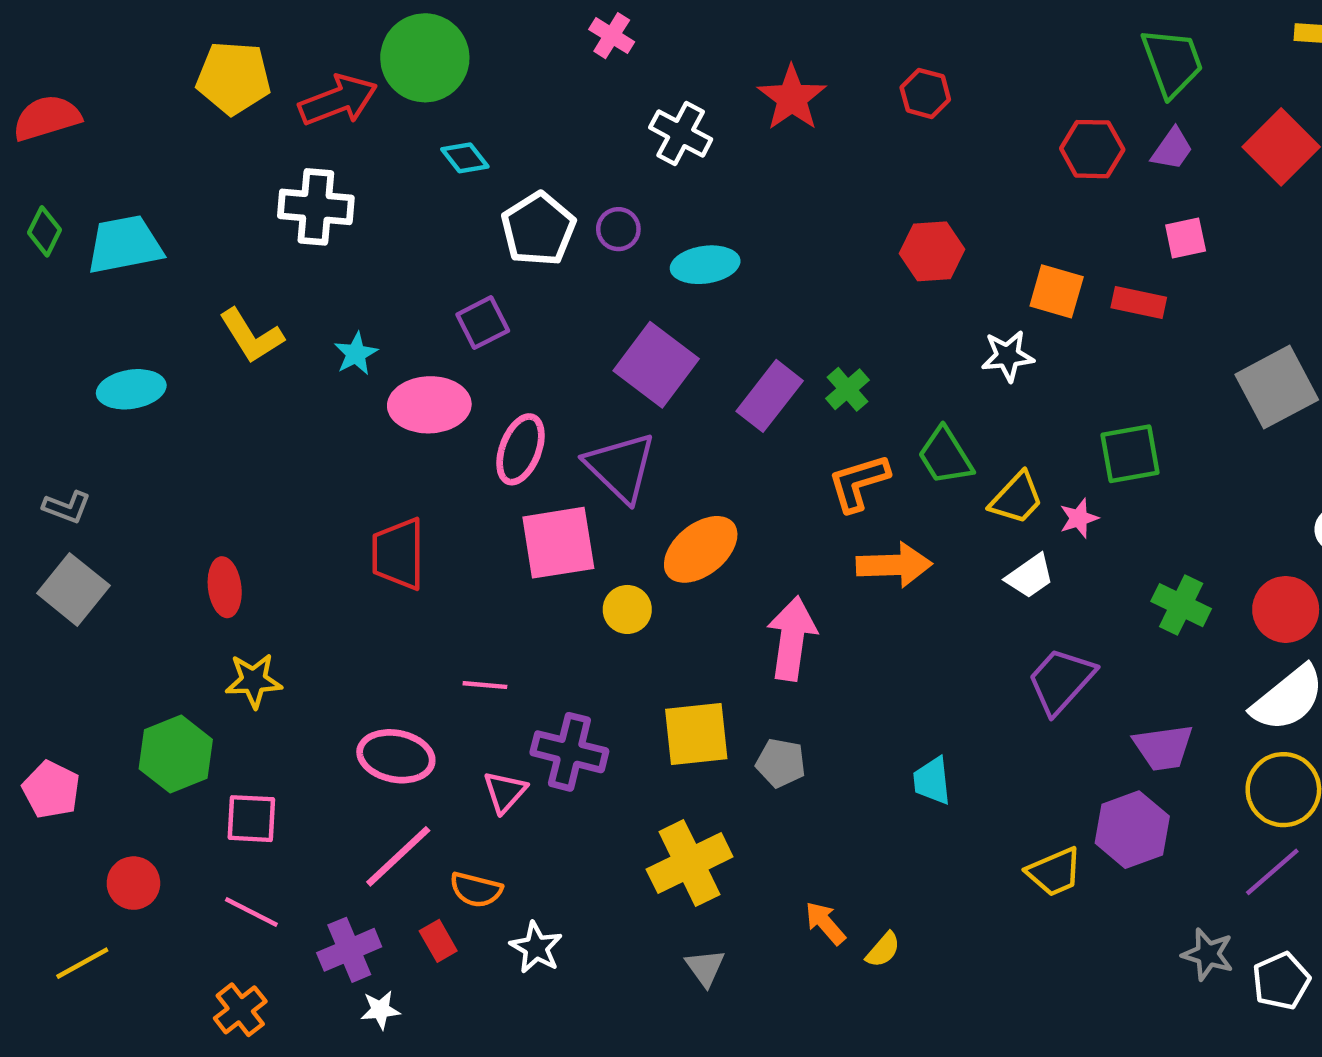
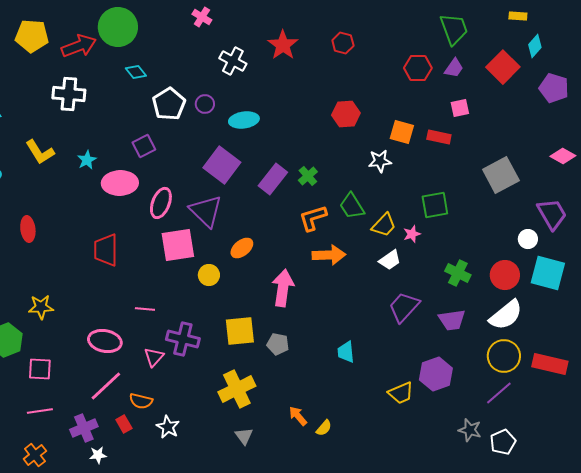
orange ellipse: (701, 549) -> (242, 248), size x0.7
red ellipse: (225, 587) -> (28, 229), moved
purple trapezoid: (1163, 747) -> (452, 320), moved
pink line: (251, 912) -> (40, 411), turned -35

